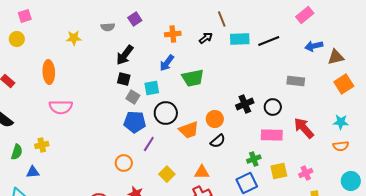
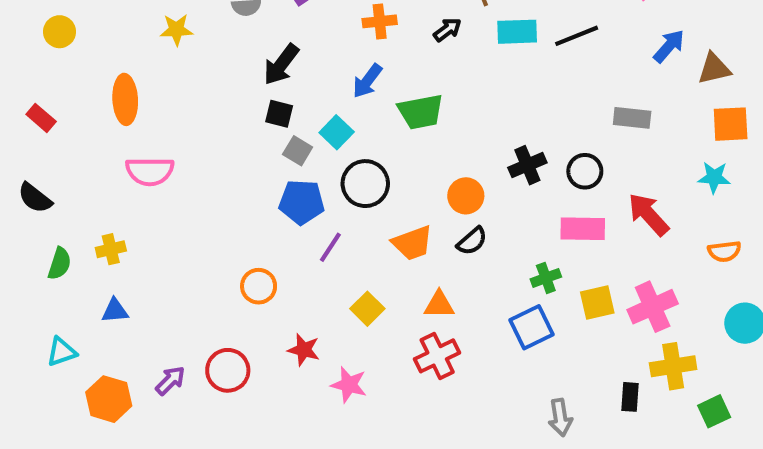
blue arrow: (314, 46) -> (669, 46), turned 144
orange square: (344, 84) -> (731, 124), turned 30
cyan square: (152, 88) -> (337, 132), turned -35
cyan star: (341, 122) -> (714, 177), moved
orange trapezoid: (189, 130) -> (412, 243), moved
orange circle: (124, 163) -> (259, 286), moved
blue triangle: (33, 172) -> (115, 311), moved
pink cross: (306, 173) -> (653, 307), size x1.6

